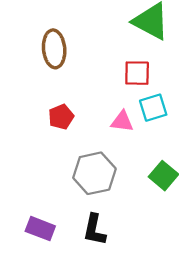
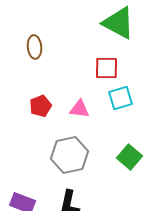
brown ellipse: (54, 49) -> (35, 47), size x0.7
pink triangle: (122, 121) -> (80, 109), moved

